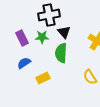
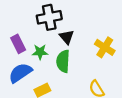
green star: (42, 37) -> (40, 52), moved
blue semicircle: (24, 63) -> (20, 73), size x1.5

